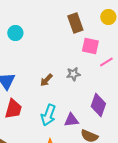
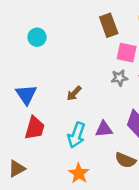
gray star: (73, 74) -> (119, 78), moved
purple triangle: (71, 120) -> (104, 129), moved

